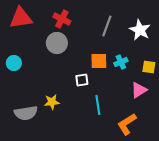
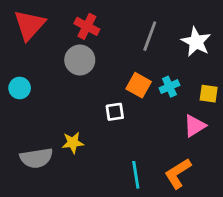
red triangle: (21, 18) -> (29, 25), turned -40
orange square: (99, 61) -> (139, 85), turned 30
cyan line: (98, 105) -> (136, 175), moved

